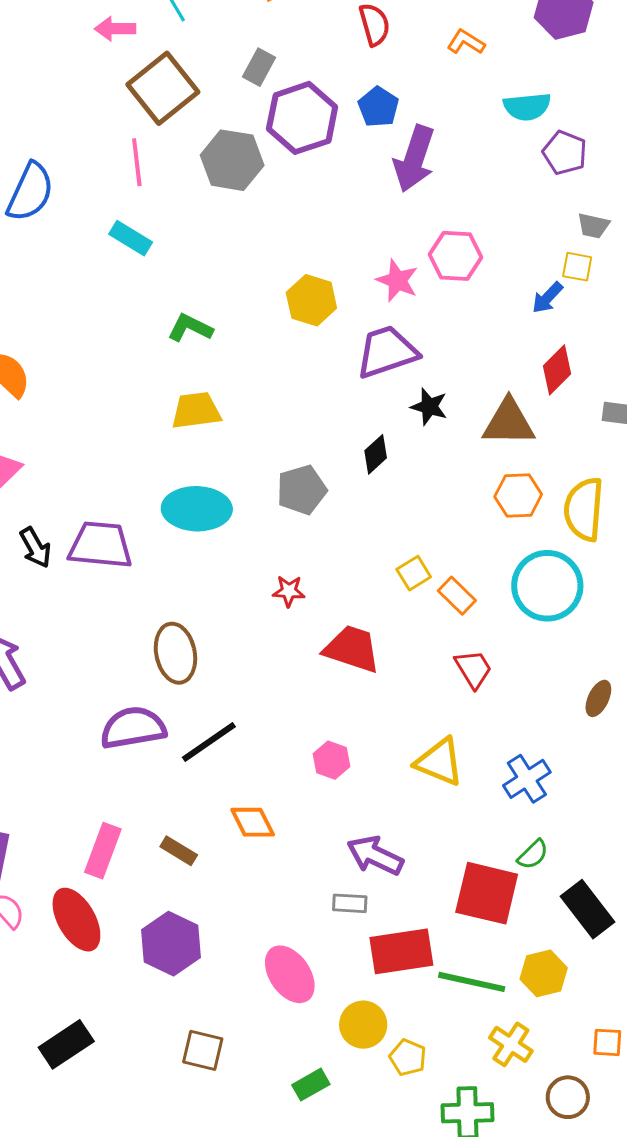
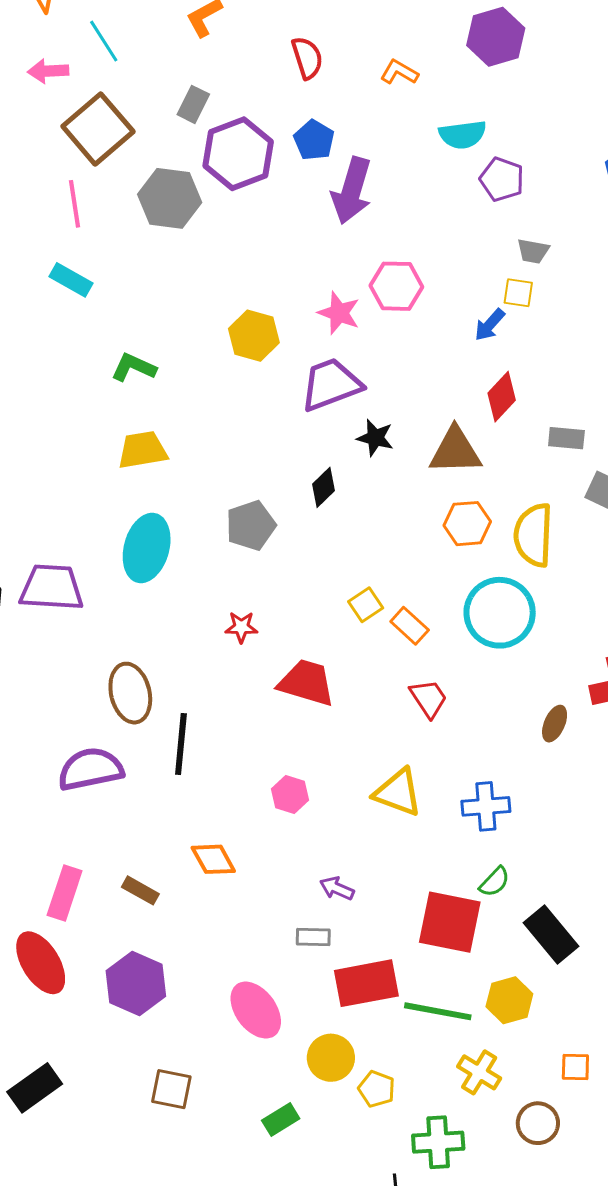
cyan ellipse: (197, 509) -> (147, 548), turned -74
black line: (209, 742) -> (181, 744), moved, turned -48
blue cross: (527, 779) -> (486, 806), turned 30
purple arrow: (375, 855) -> (337, 888), size x0.6

